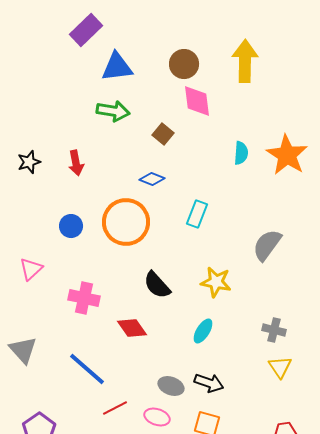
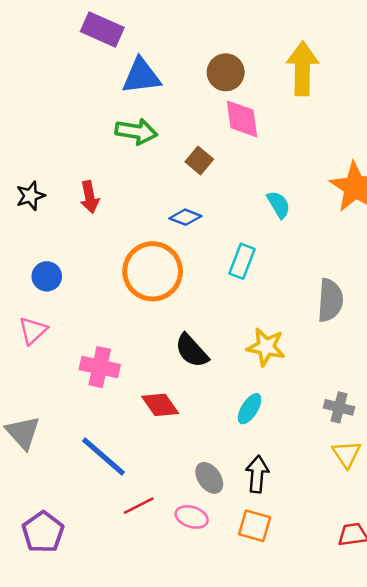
purple rectangle: (86, 30) -> (102, 29), turned 68
cyan semicircle: (241, 153) -> (279, 205), moved, turned -35
blue circle: (71, 226) -> (47, 276), moved
gray semicircle: (267, 245) -> (330, 300), turned 148
black arrow: (209, 383) -> (257, 474), turned -104
gray ellipse: (171, 386) -> (209, 478), turned 35

